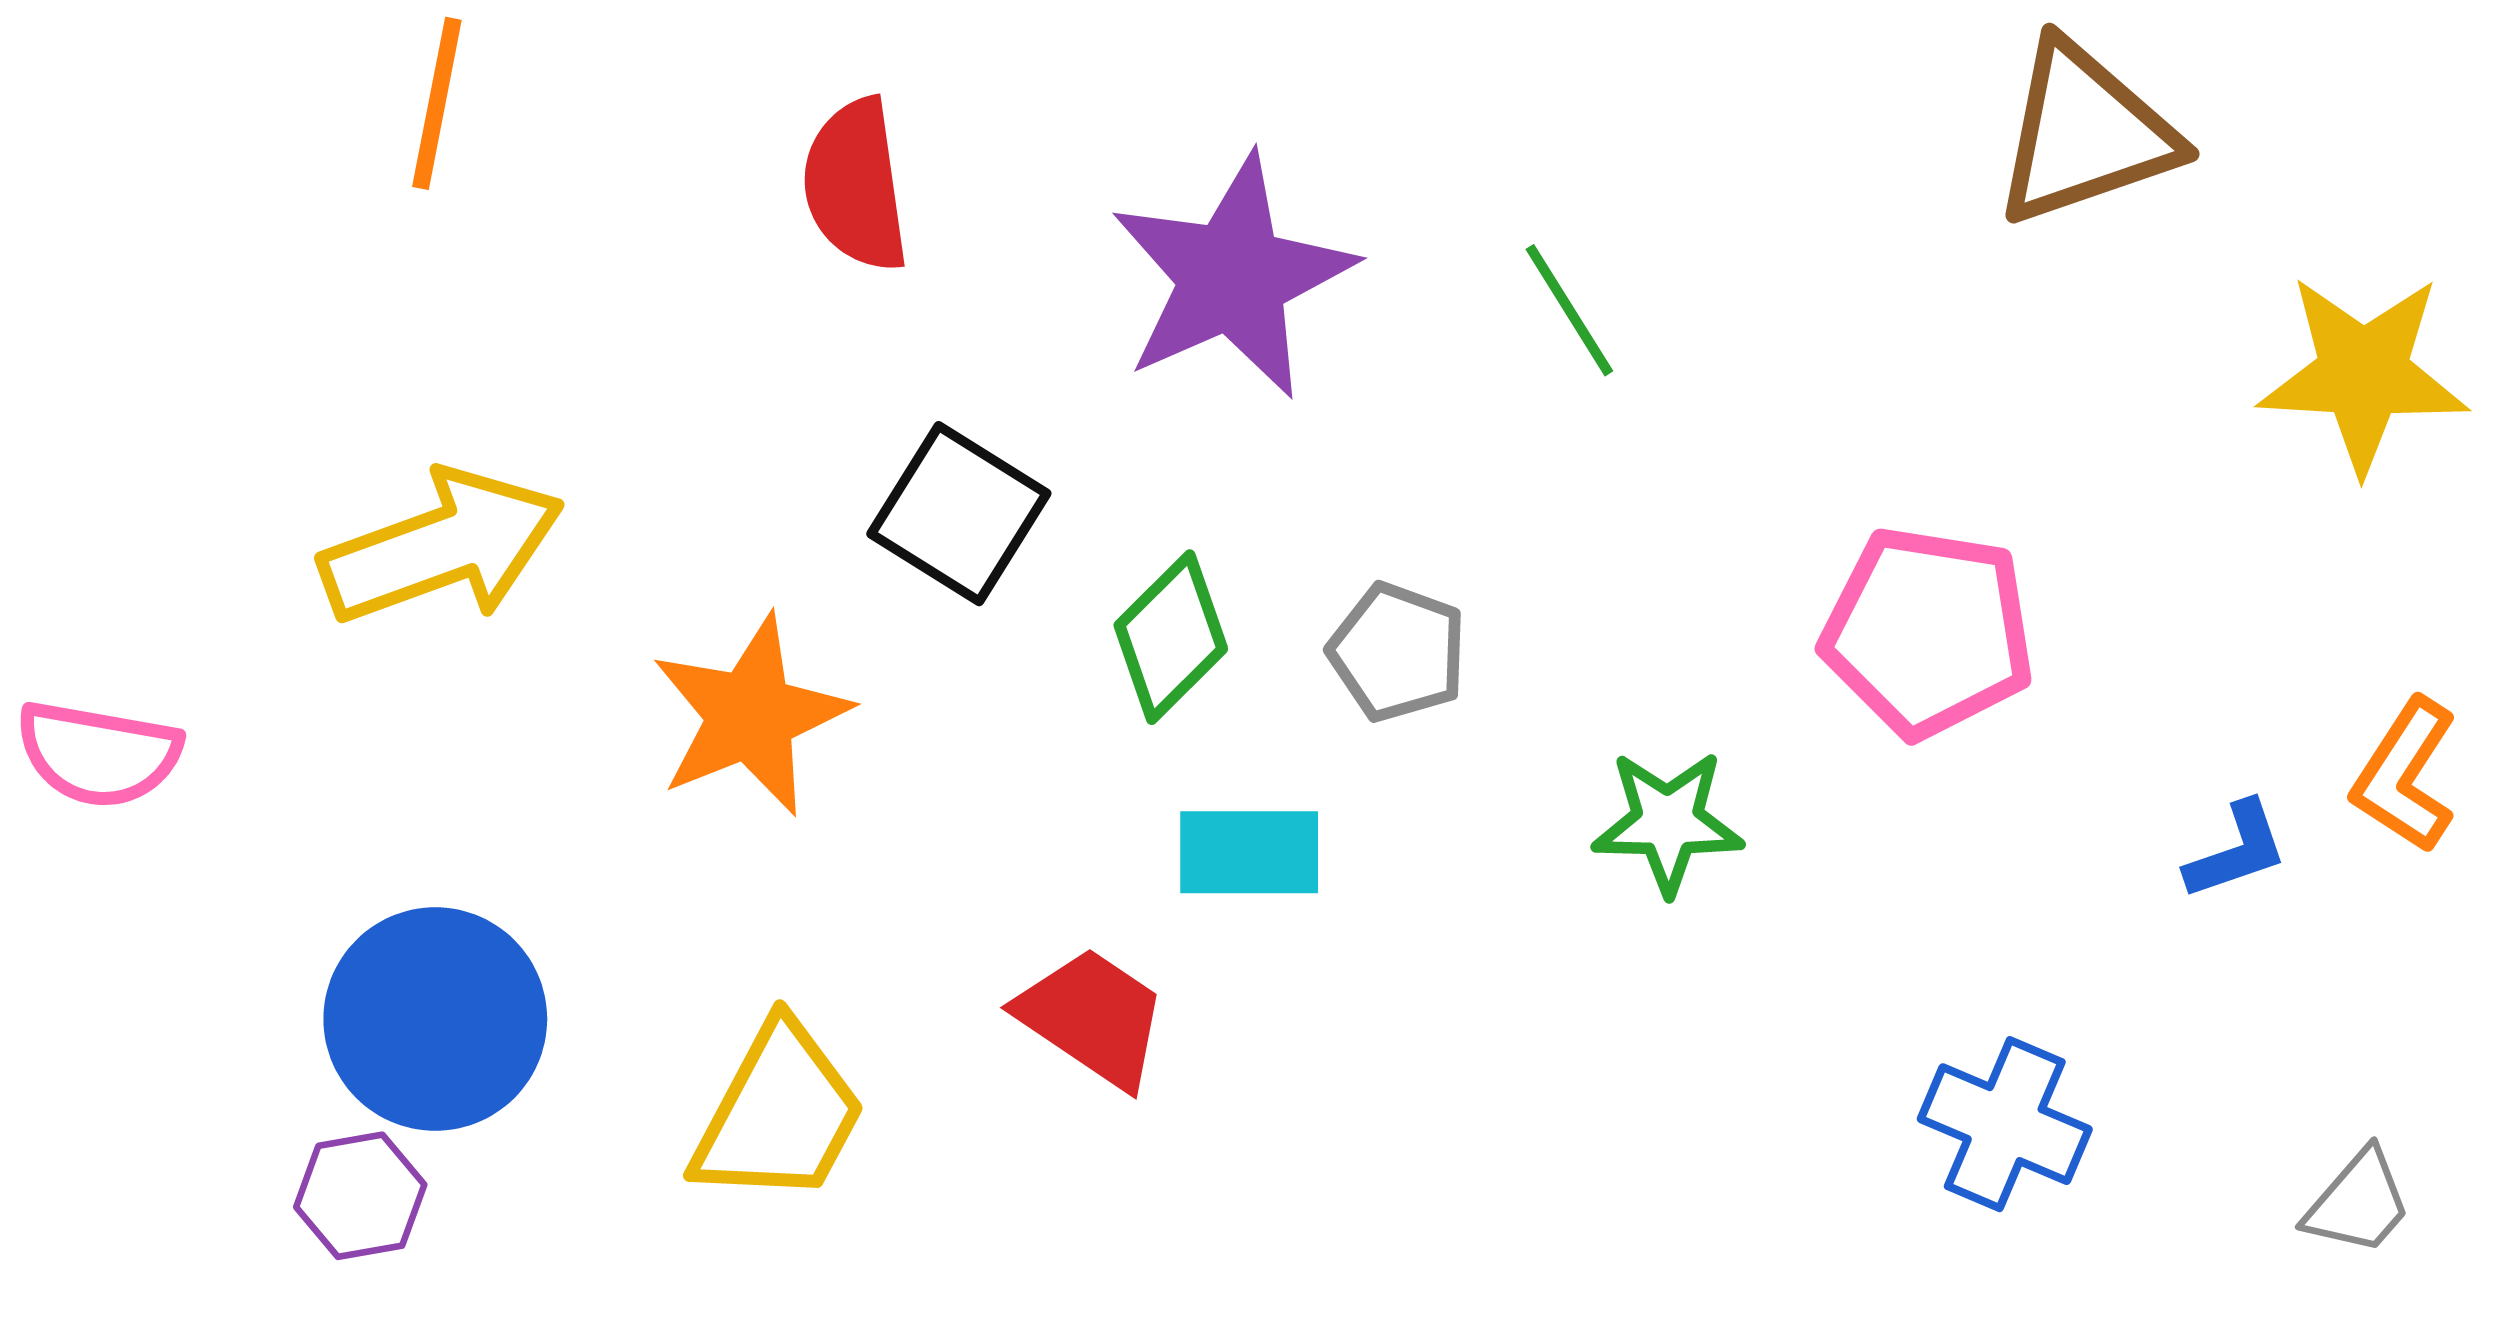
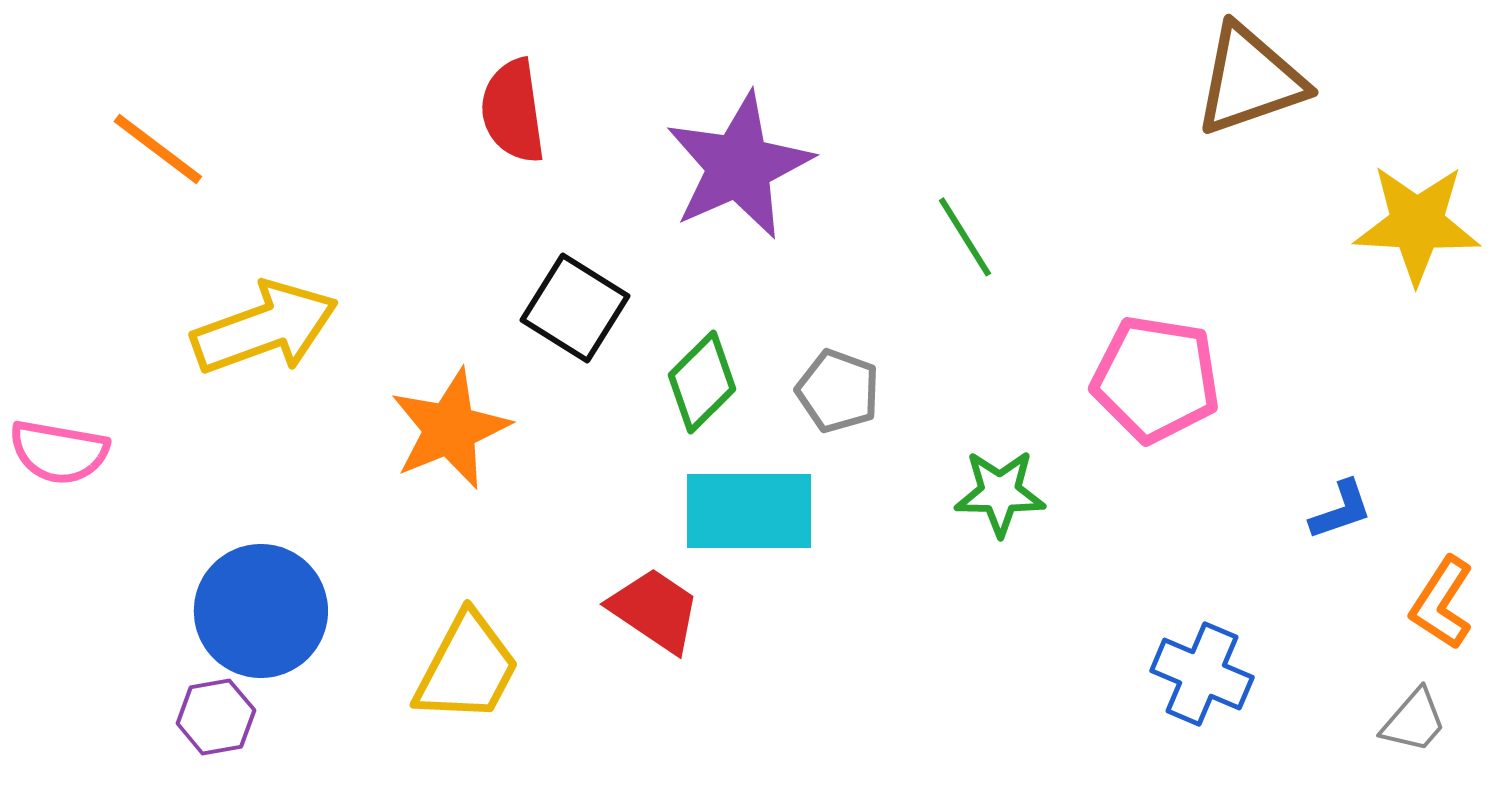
orange line: (437, 103) -> (158, 149), moved, turned -64
green line: (1569, 310) -> (965, 237), moved
orange L-shape: (2405, 776) -> (1442, 603), moved
cyan rectangle: (1249, 852) -> (749, 511), size x1.5

